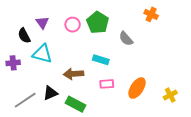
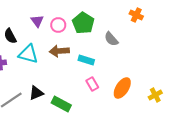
purple triangle: (42, 23) -> (37, 21), moved
brown arrow: (74, 74) -> (59, 51), moved
pink rectangle: (107, 84) -> (92, 84), turned 64

